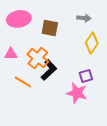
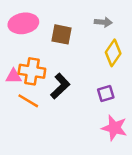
pink triangle: (11, 54) -> (14, 76), moved
orange cross: (38, 58) -> (32, 71), moved, turned -30
pink star: (77, 93) -> (114, 128), moved

